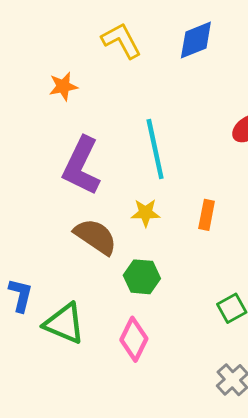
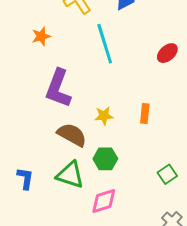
cyan line: (155, 149) -> (105, 44), moved
green triangle: (64, 323) -> (70, 175), moved
pink diamond: (134, 339) -> (104, 201), turned 52

